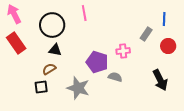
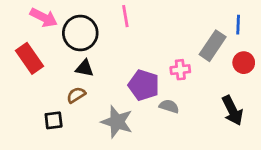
pink arrow: (14, 14) -> (44, 18), moved, turned 144
gray rectangle: (146, 34) -> (213, 46), size x1.5
black square: (41, 87) -> (54, 120), moved

